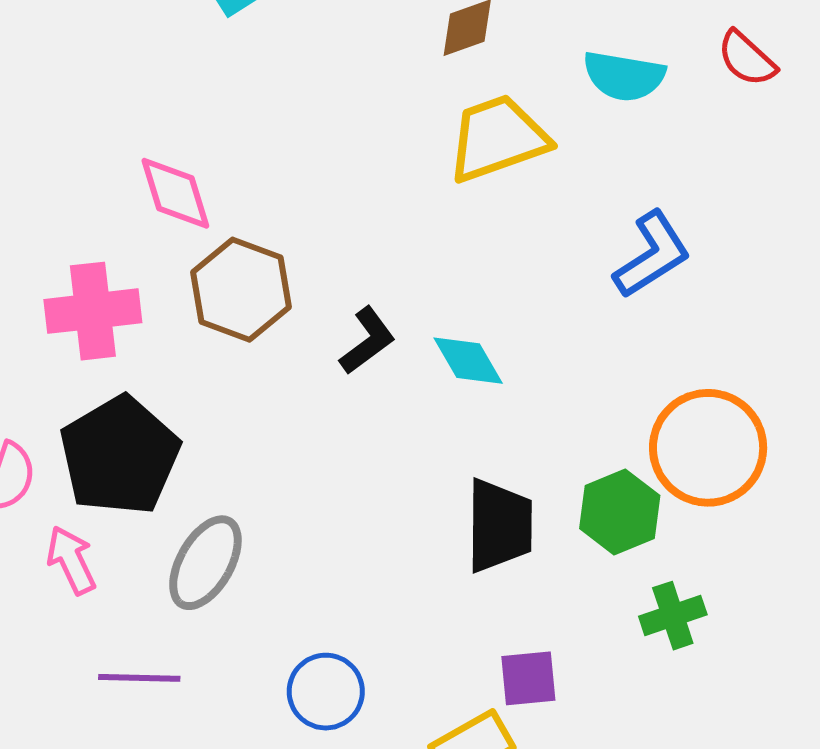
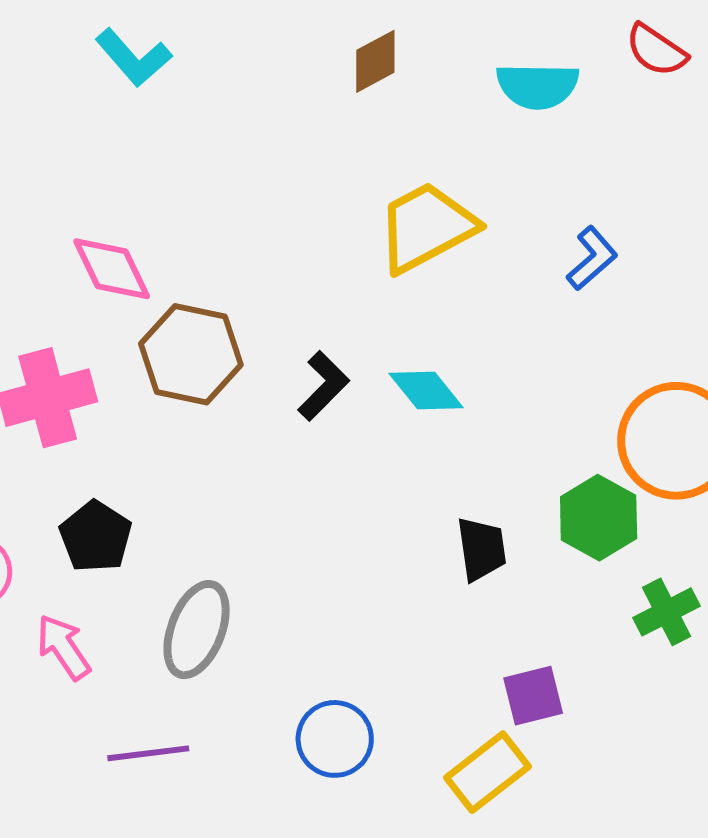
yellow trapezoid: (498, 138) -> (426, 227), moved
blue L-shape: (652, 255) -> (592, 258), size x0.7
black pentagon: (120, 456) -> (96, 537), size x0.6
black trapezoid: (499, 526) -> (482, 549), size x0.7

